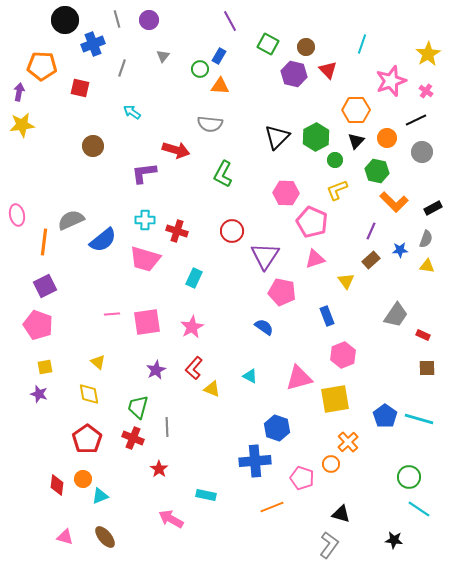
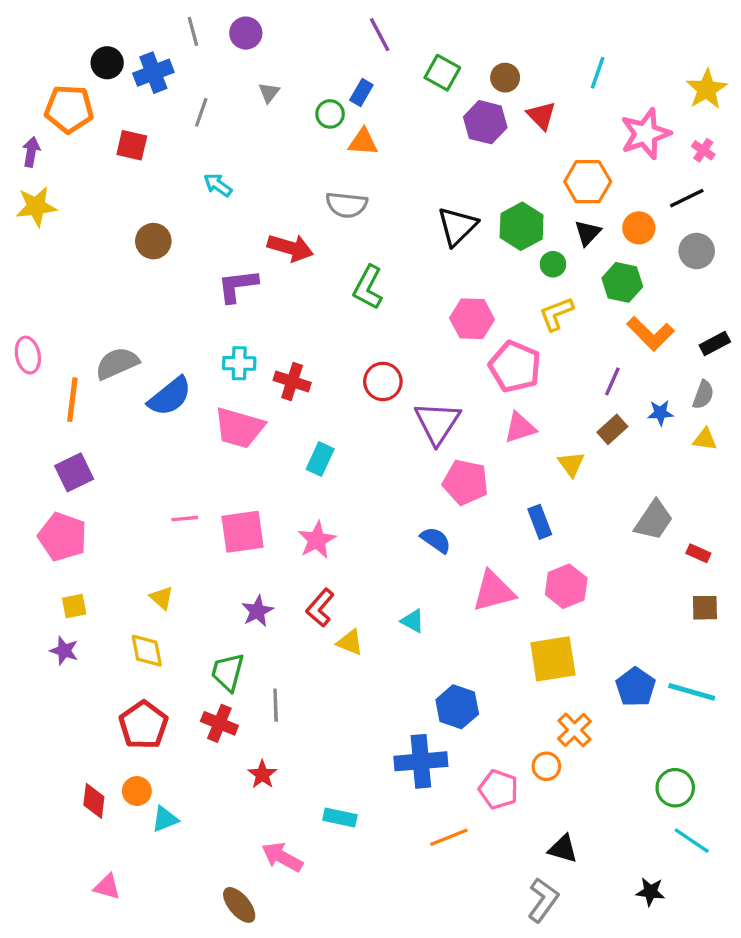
black circle: (65, 20) -> (107, 63), moved, size x0.7
pink triangle: (299, 378) -> (494, 591), moved
brown ellipse: (105, 537) -> (239, 905), moved

